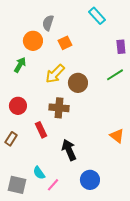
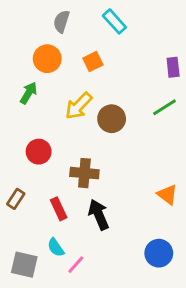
cyan rectangle: (97, 16) -> (114, 21), moved
gray semicircle: (48, 23) -> (62, 21), moved
red circle: (18, 106) -> (39, 152), moved
brown cross: (59, 108) -> (84, 173), moved
red rectangle: (41, 130) -> (59, 209), moved
blue circle: (90, 180) -> (159, 253), moved

